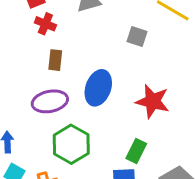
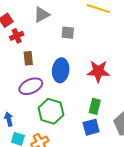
red cross: (45, 24) -> (17, 36), turned -32
gray square: (137, 37) -> (68, 33), moved

